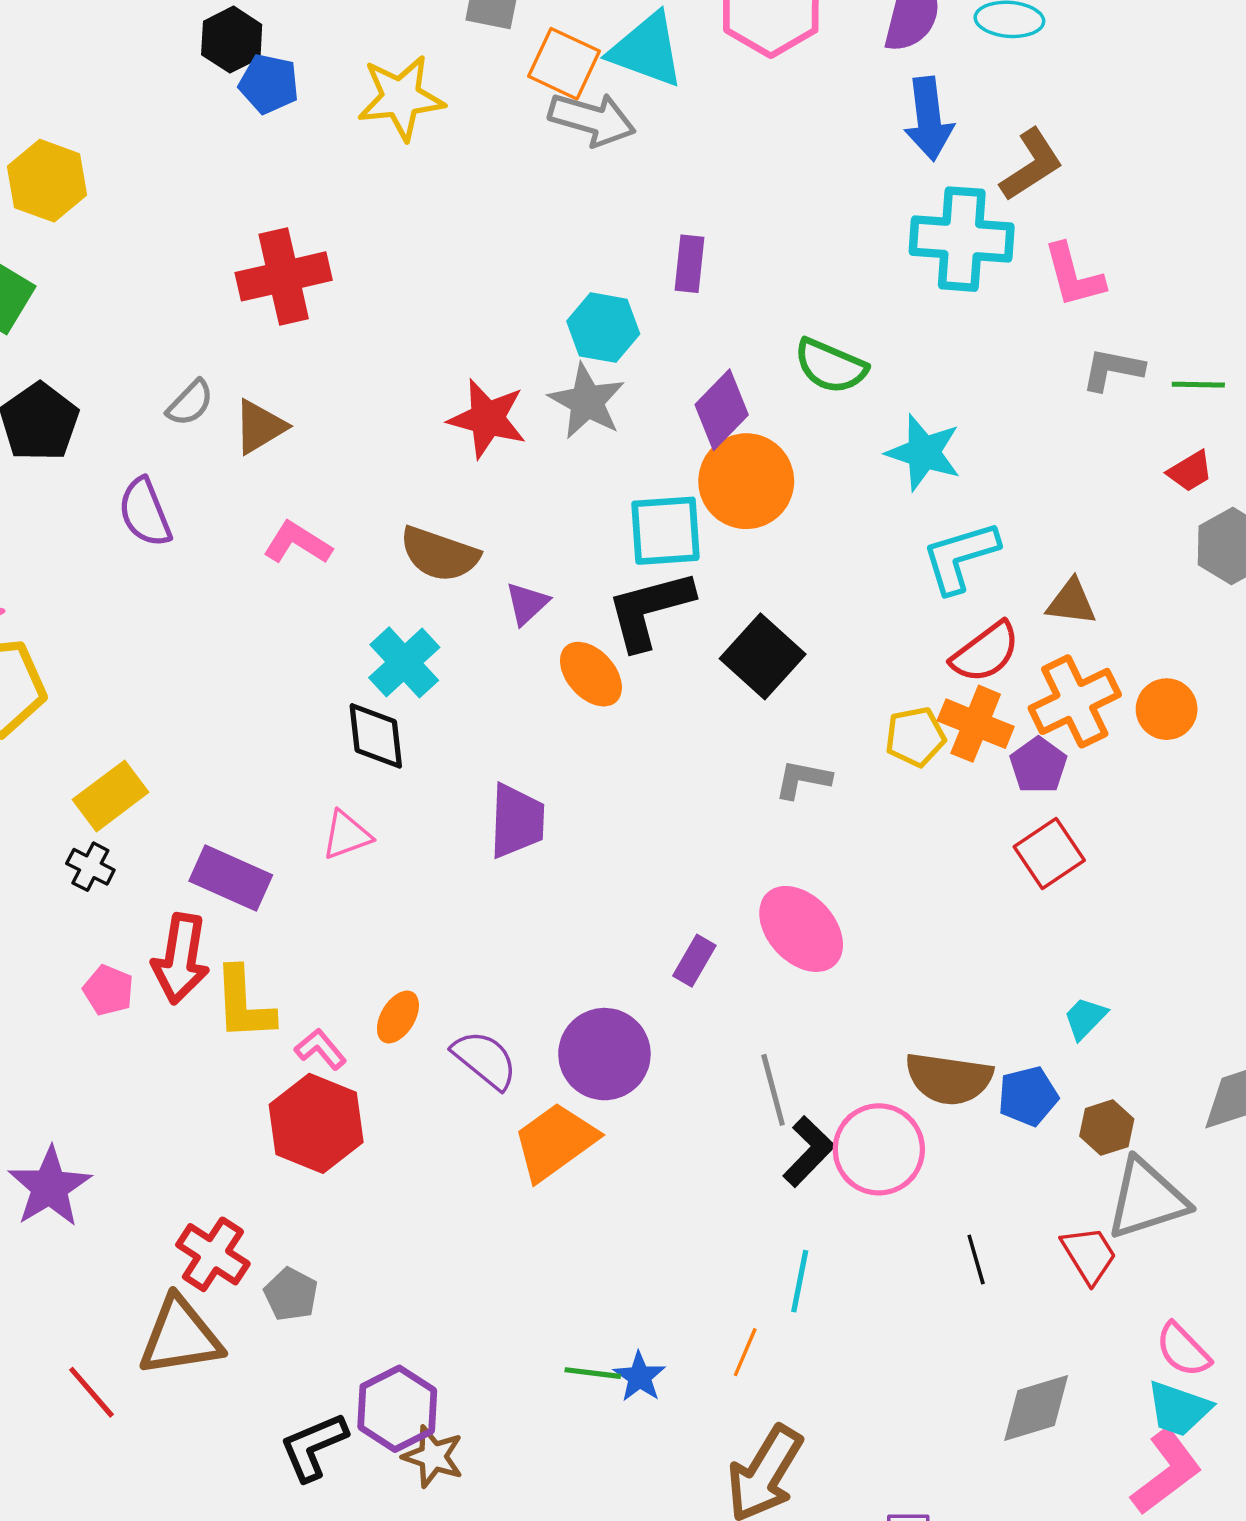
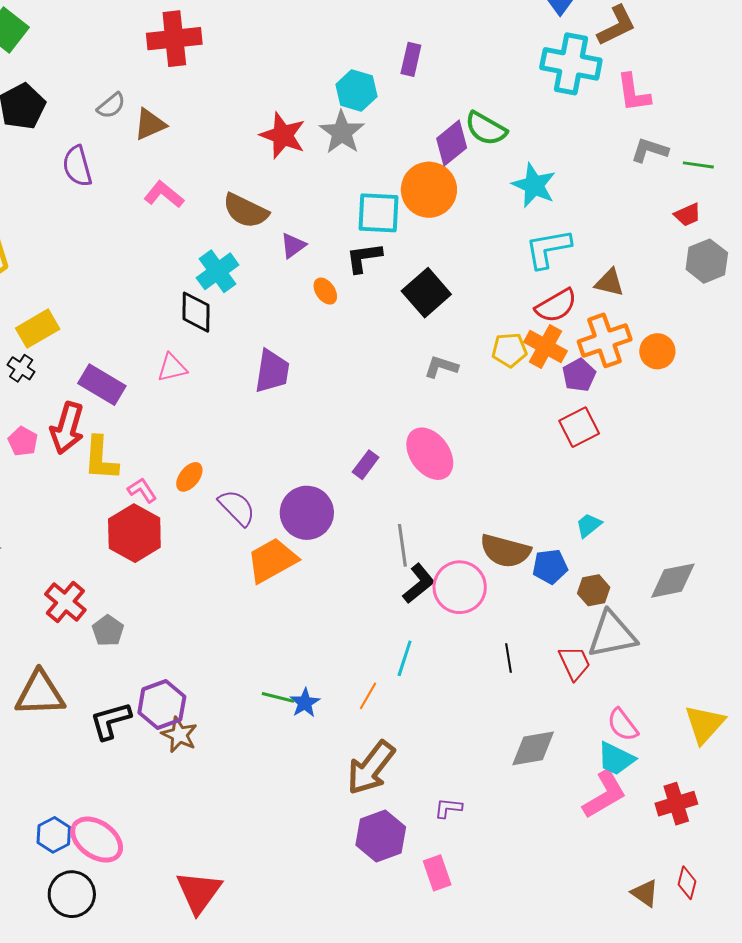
purple diamond: (722, 410) -> (452, 143), moved
black L-shape: (650, 610) -> (364, 258), size x0.7
orange ellipse: (591, 674) -> (325, 291), size x0.7
brown triangle: (180, 1337) -> (40, 694), moved

